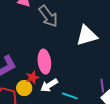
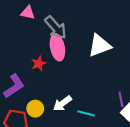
pink ellipse: (44, 62) -> (57, 47), moved
red star: (32, 77) -> (39, 63), moved

